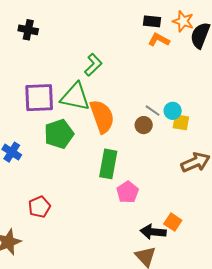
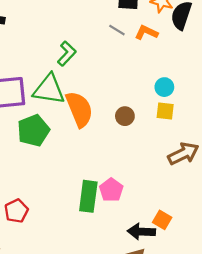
orange L-shape: (159, 40) -> (146, 32), moved
gray line: (153, 111) -> (117, 30), moved
cyan circle: (173, 111) -> (164, 87), moved
green rectangle: (108, 164) -> (88, 196), moved

